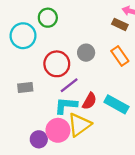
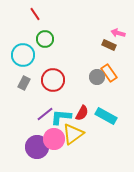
gray circle: (86, 53) -> (97, 77), moved
purple line: (69, 85) -> (45, 114), moved
gray rectangle: (25, 88) -> (24, 83), moved, turned -56
purple circle: (39, 139) -> (37, 147), size x1.5

